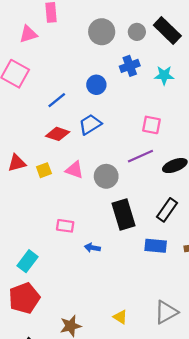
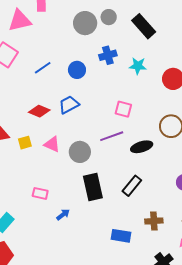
gray circle: (137, 32) -> (109, 17), moved
pink triangle: (28, 34) -> (20, 21), size x1.4
blue line: (57, 100) -> (43, 68), moved
blue rectangle: (156, 246) -> (121, 236), moved
blue arrow: (92, 248) -> (63, 215), turned 128

